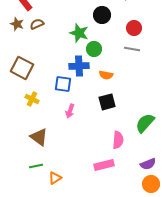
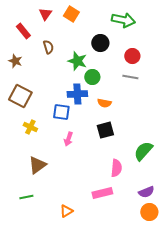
brown star: (17, 24) -> (15, 61), moved
brown semicircle: (37, 24) -> (48, 47), moved, turned 96
brown triangle: (39, 137) -> (37, 165), turned 48
green line: (36, 166) -> (26, 197), moved
orange triangle: (55, 178) -> (66, 211), moved

